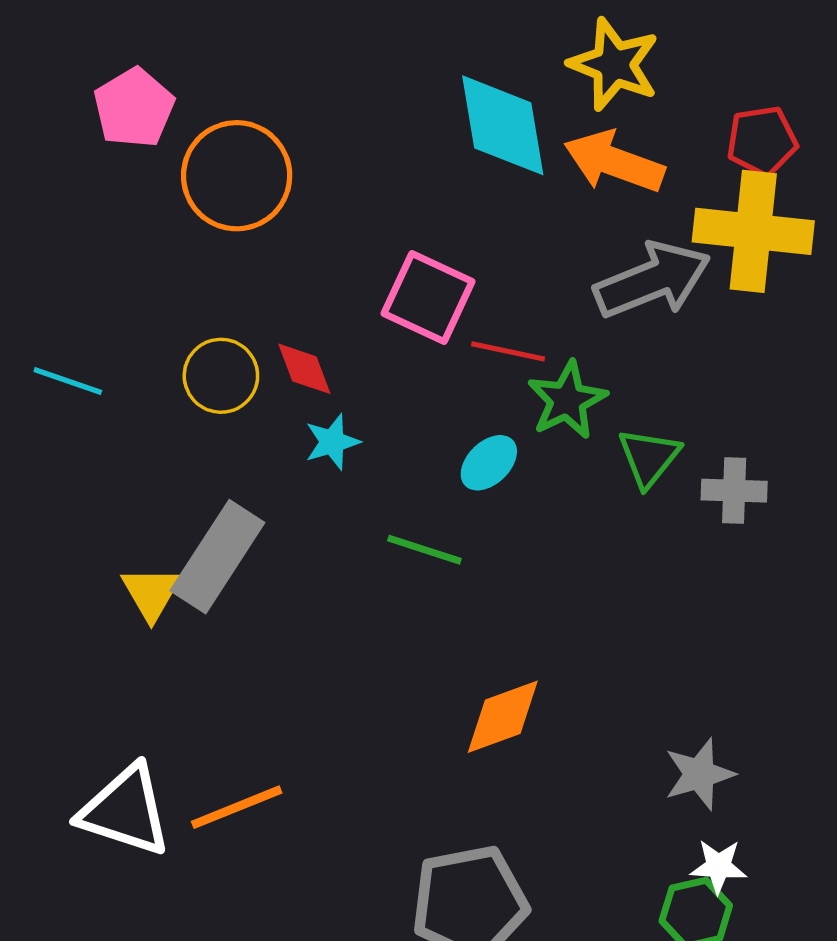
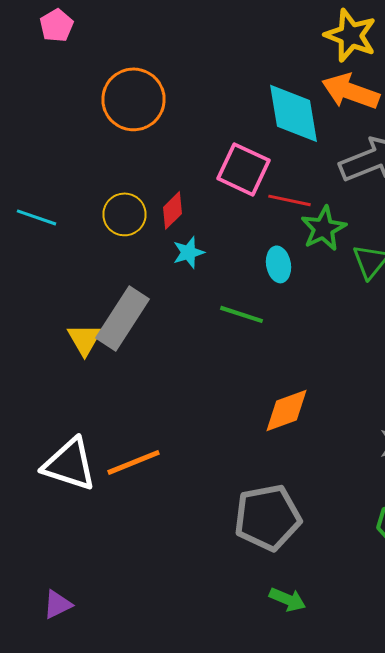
pink pentagon: (134, 108) -> (56, 25), moved, size x0.7
cyan diamond: (503, 125) -> (294, 113), moved
red diamond: (304, 369) -> (172, 210), turned 66
cyan ellipse: (489, 463) -> (278, 264), turned -56

